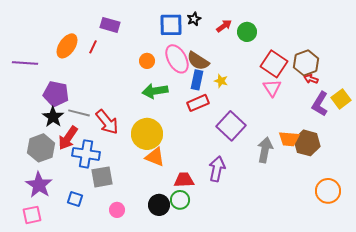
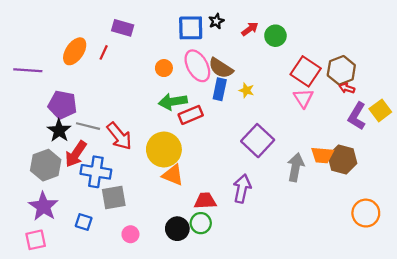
red rectangle: (198, 103) -> (191, 115), moved

